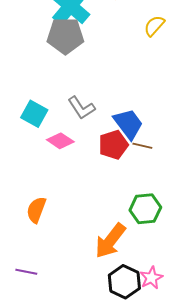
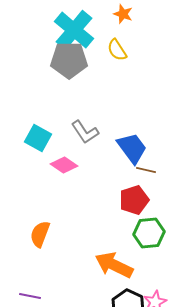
yellow semicircle: (154, 26) -> (117, 50), moved, turned -75
red pentagon: (113, 145) -> (134, 200), moved
orange arrow: (110, 241) -> (114, 265), turned 78

